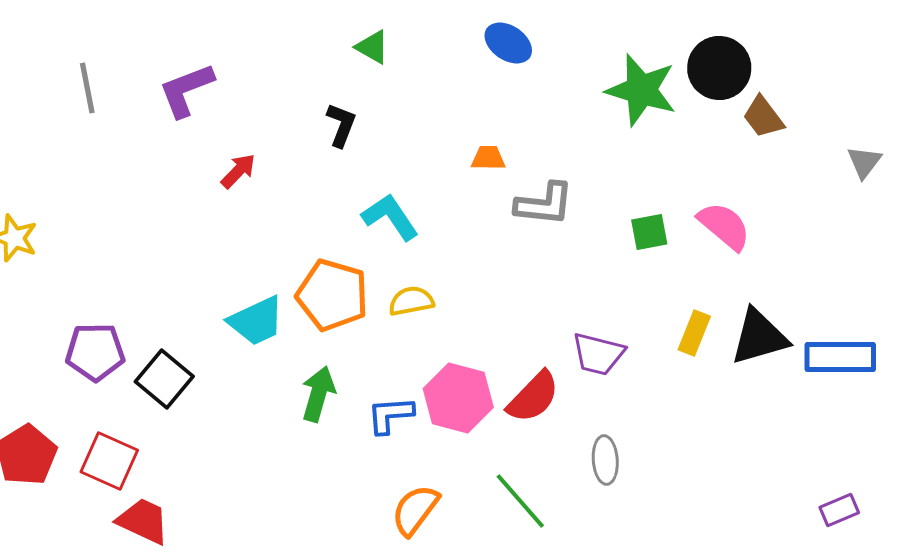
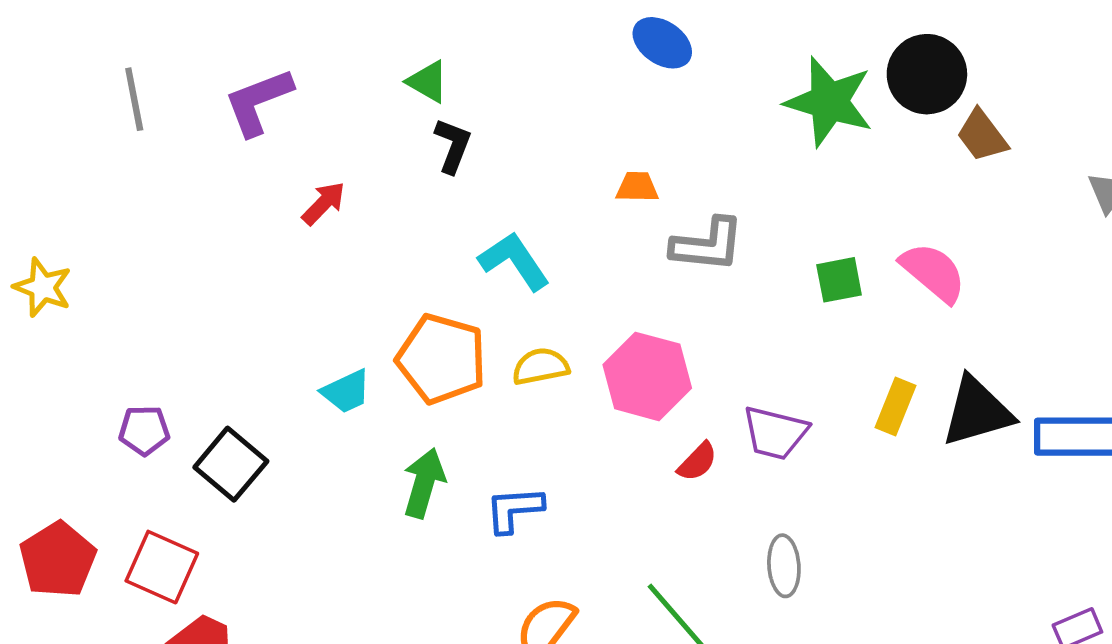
green triangle: (372, 47) -> (428, 82), moved
cyan trapezoid: (256, 321) -> (346, 391), size x0.7
purple pentagon: (95, 352) -> (144, 430), size x0.7
red semicircle: (533, 397) -> (697, 462), moved, size x0.6
pink hexagon: (458, 398) -> (647, 376), moved

